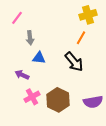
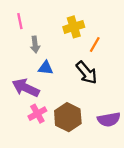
yellow cross: (88, 15) -> (74, 27), moved
pink line: (17, 18) -> (20, 21), turned -48
purple arrow: (22, 75) -> (26, 88), size x1.6

